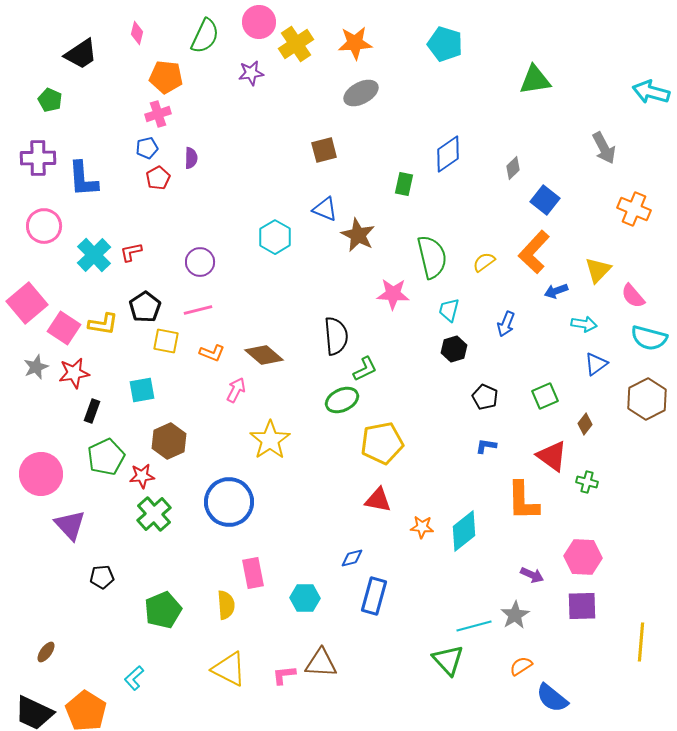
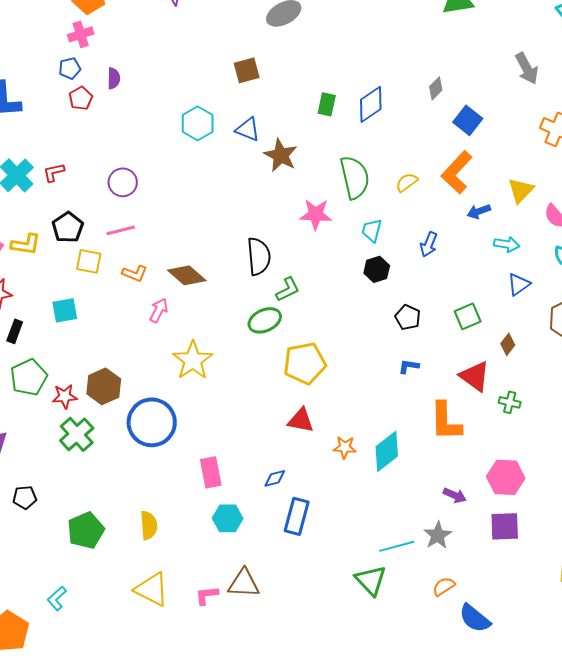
blue diamond: (448, 154) -> (371, 104), moved
cyan hexagon: (275, 237) -> (198, 123), moved
brown hexagon: (169, 441) -> (104, 386), moved
pink rectangle: (253, 573) -> (211, 472), moved

